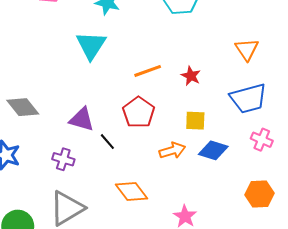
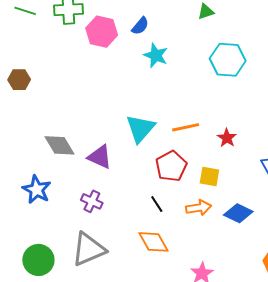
cyan triangle: (91, 45) -> (140, 128), moved
purple triangle: (82, 119) -> (100, 157), moved
yellow square: (195, 121) -> (209, 177), moved
black line: (107, 142) -> (157, 204), moved

